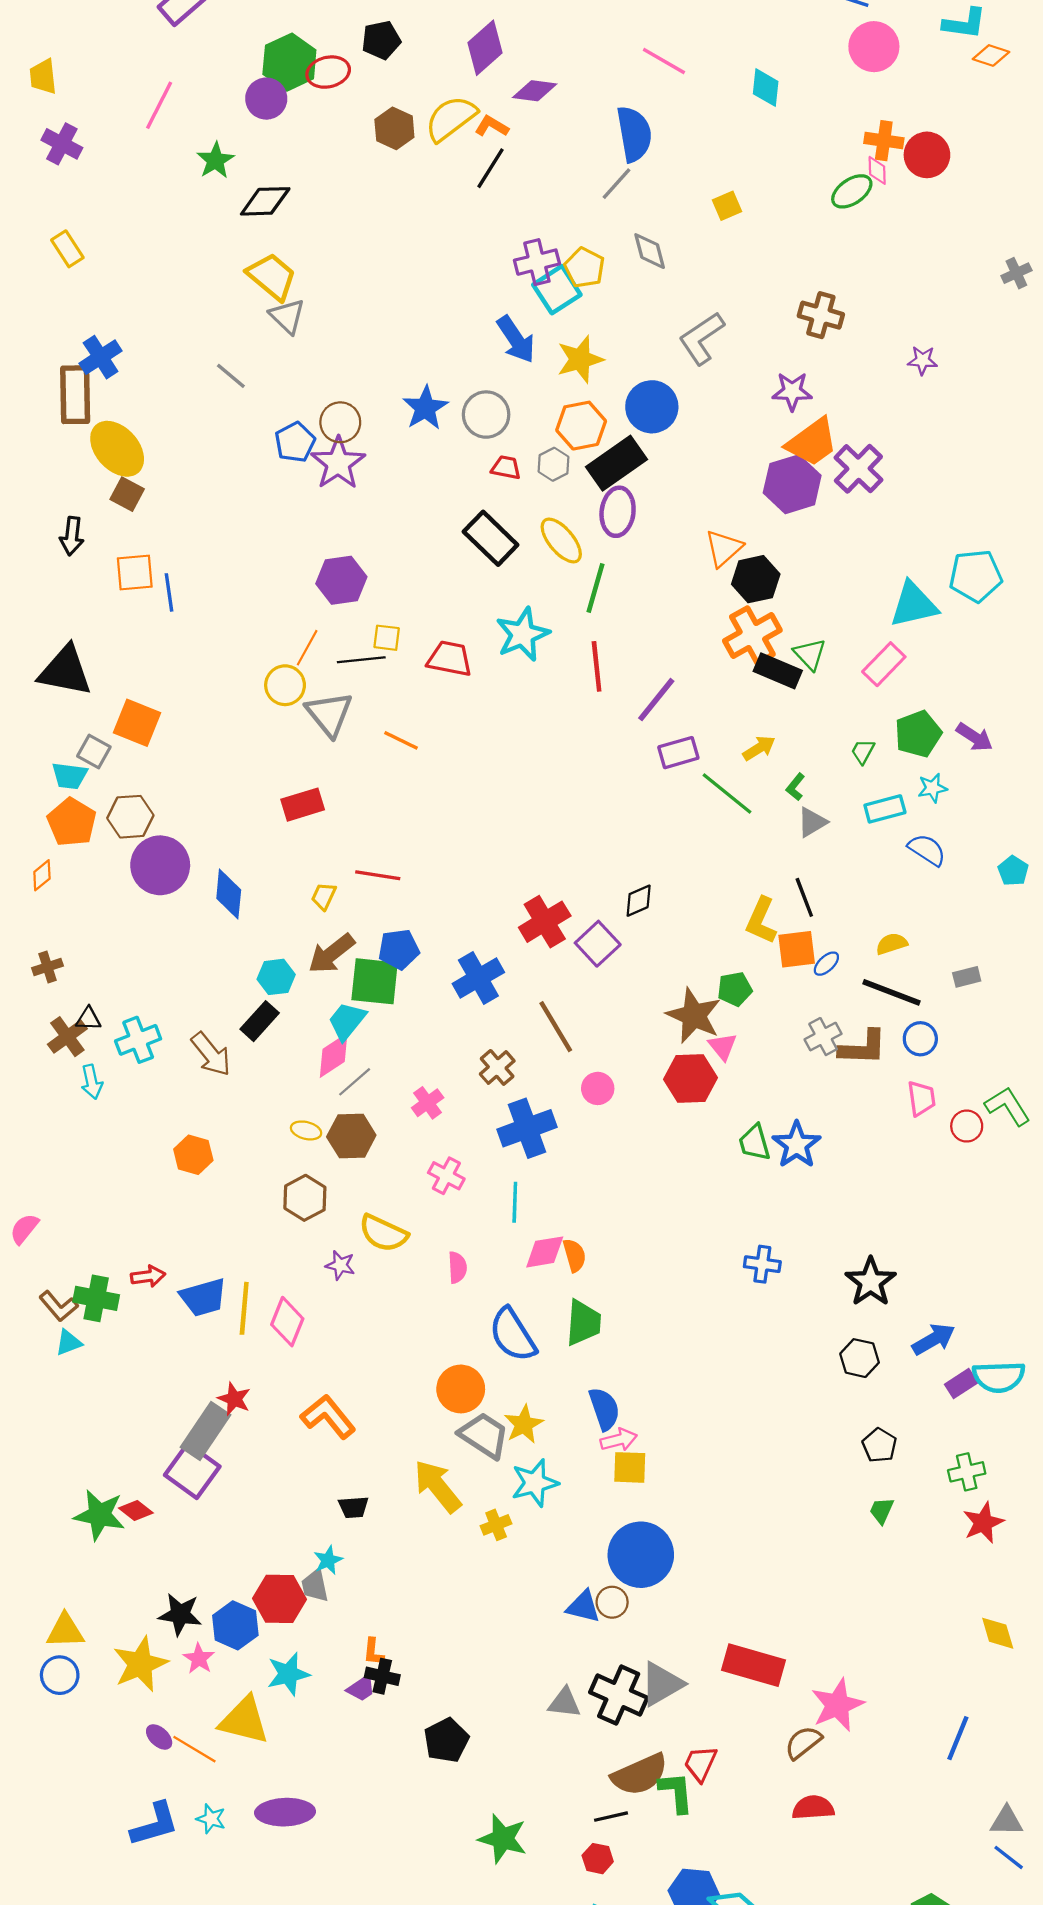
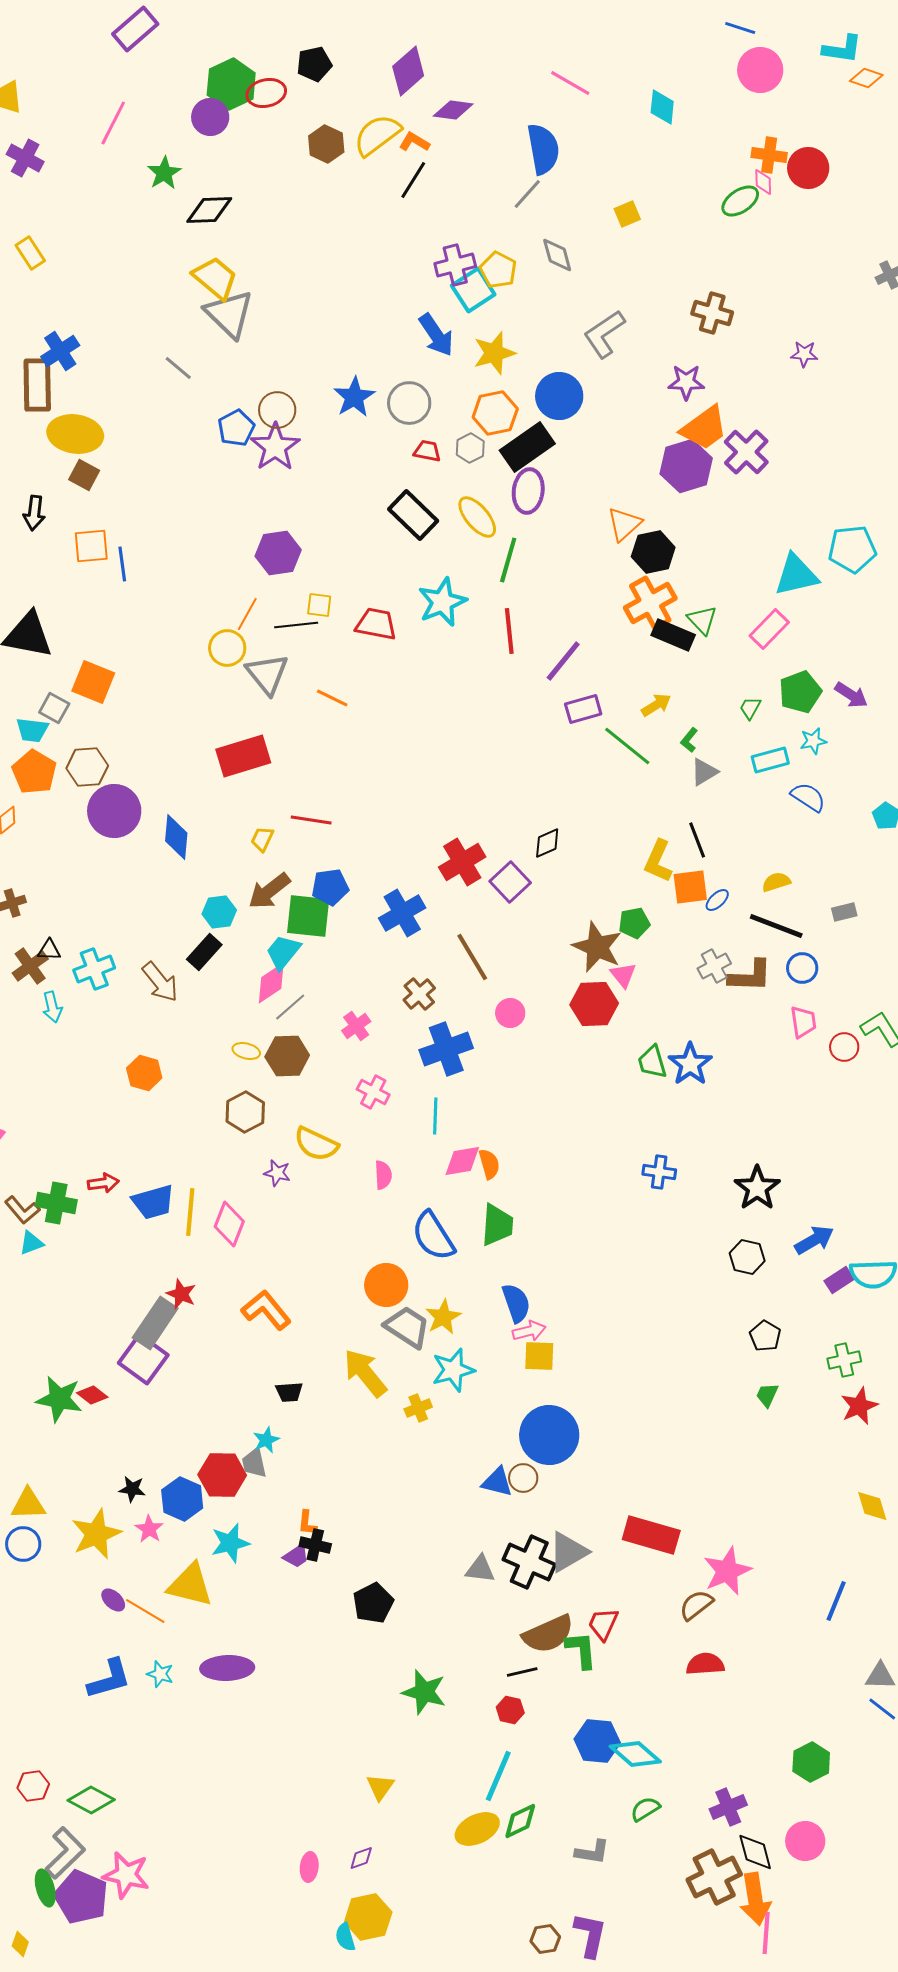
gray triangle: (287, 316) -> (229, 314), size x1.5
yellow ellipse: (117, 449) -> (75, 434), turned -40
red rectangle: (303, 805) -> (243, 756), size x1.4
black star: (180, 1614) -> (132, 1489), size x0.7

